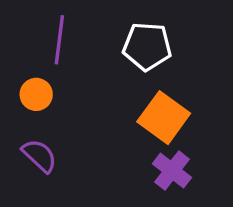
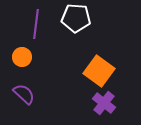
white pentagon: (147, 46) -> (76, 18), moved

